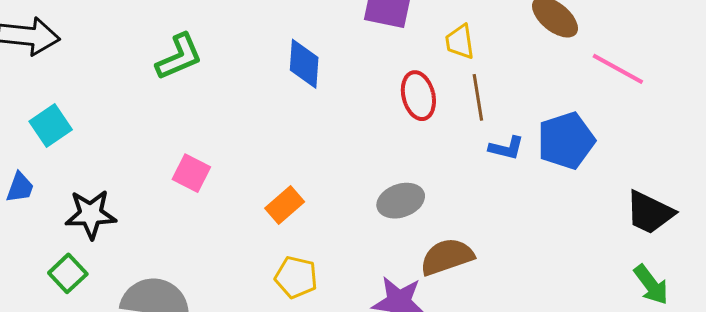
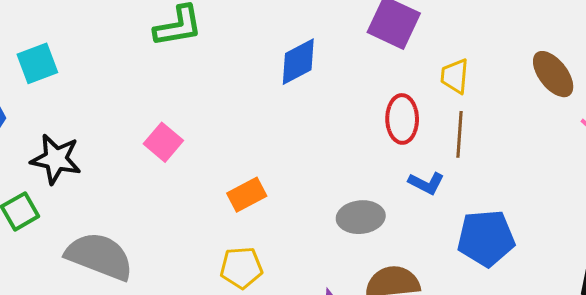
blue diamond: (304, 64) -> (298, 62), turned 45
blue pentagon: (566, 141) -> (486, 238), moved
blue L-shape: (506, 148) -> (426, 183), moved
yellow pentagon: (296, 277) -> (241, 268), turned -30

